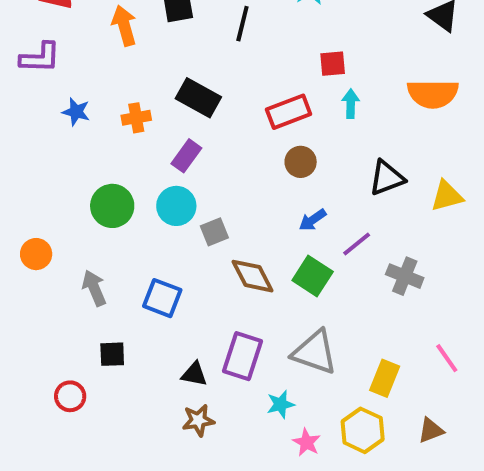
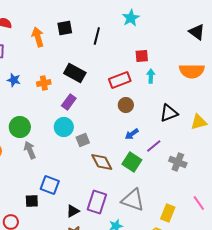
green circle: (112, 206) -> (20, 127), moved
gray arrow: (94, 288) -> (30, 150), moved
blue square: (162, 298) -> (50, 185), moved
black triangle: (194, 374) -> (73, 211), turned -40

